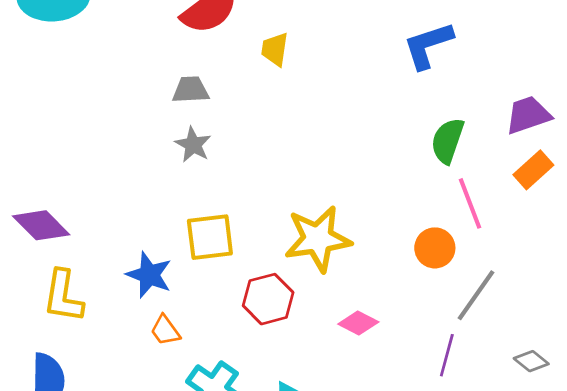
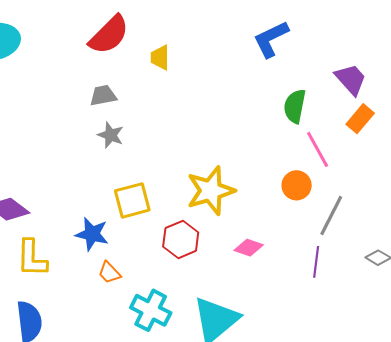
purple trapezoid: (528, 115) -> (351, 79), turned 75

